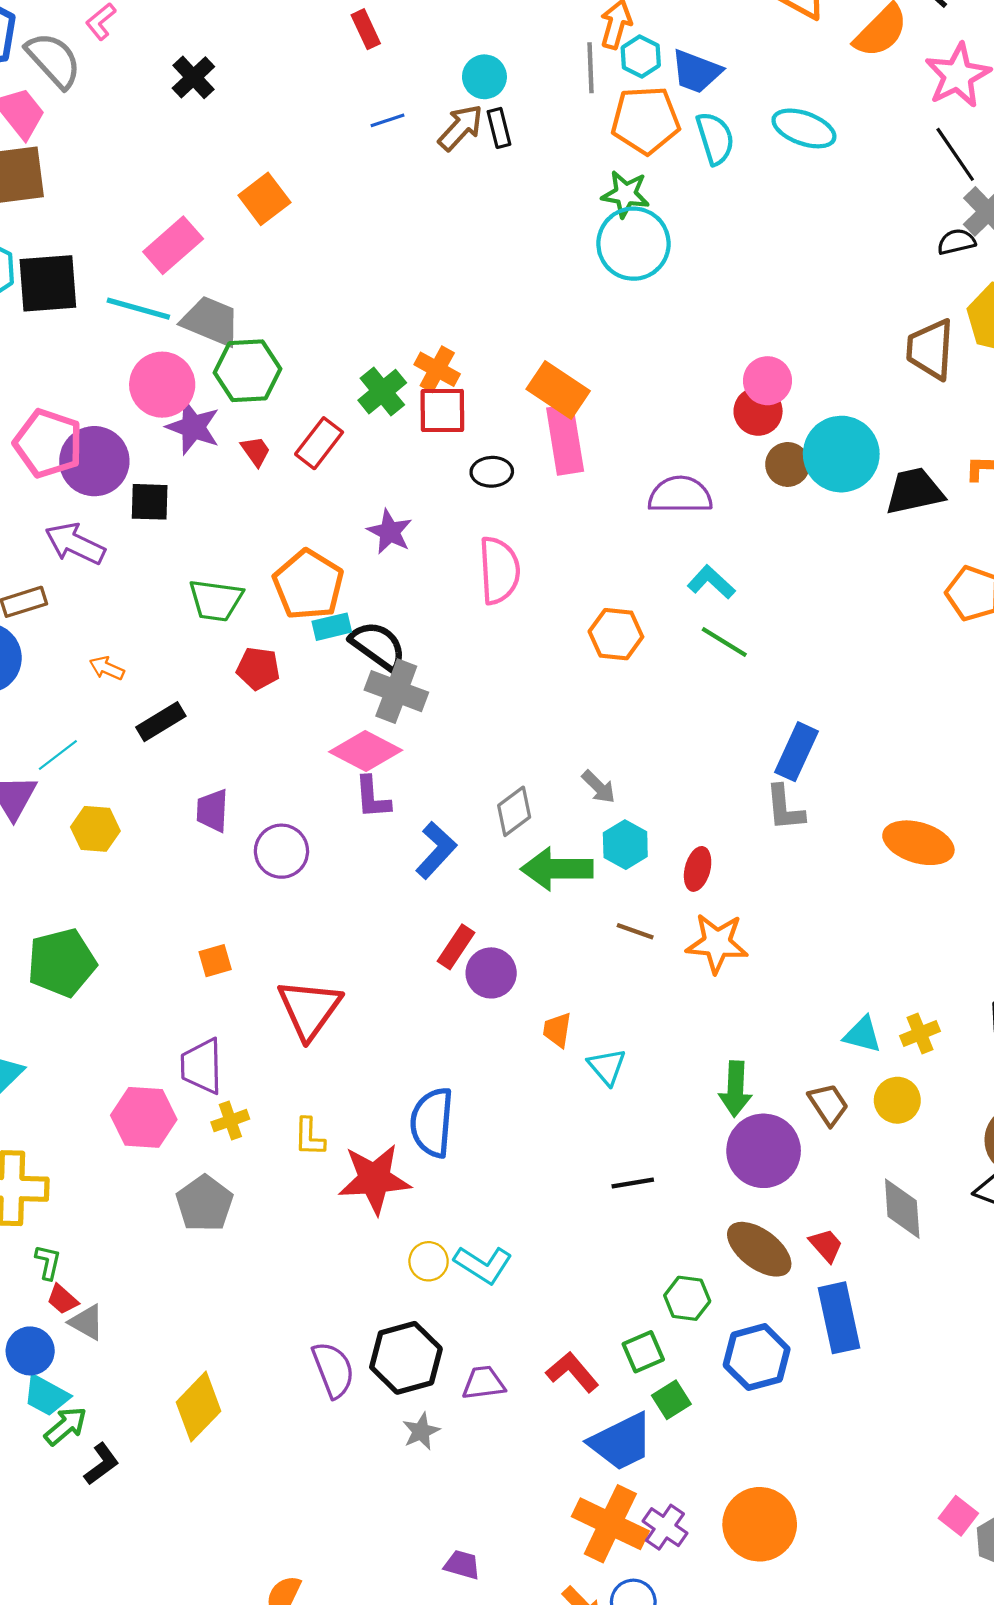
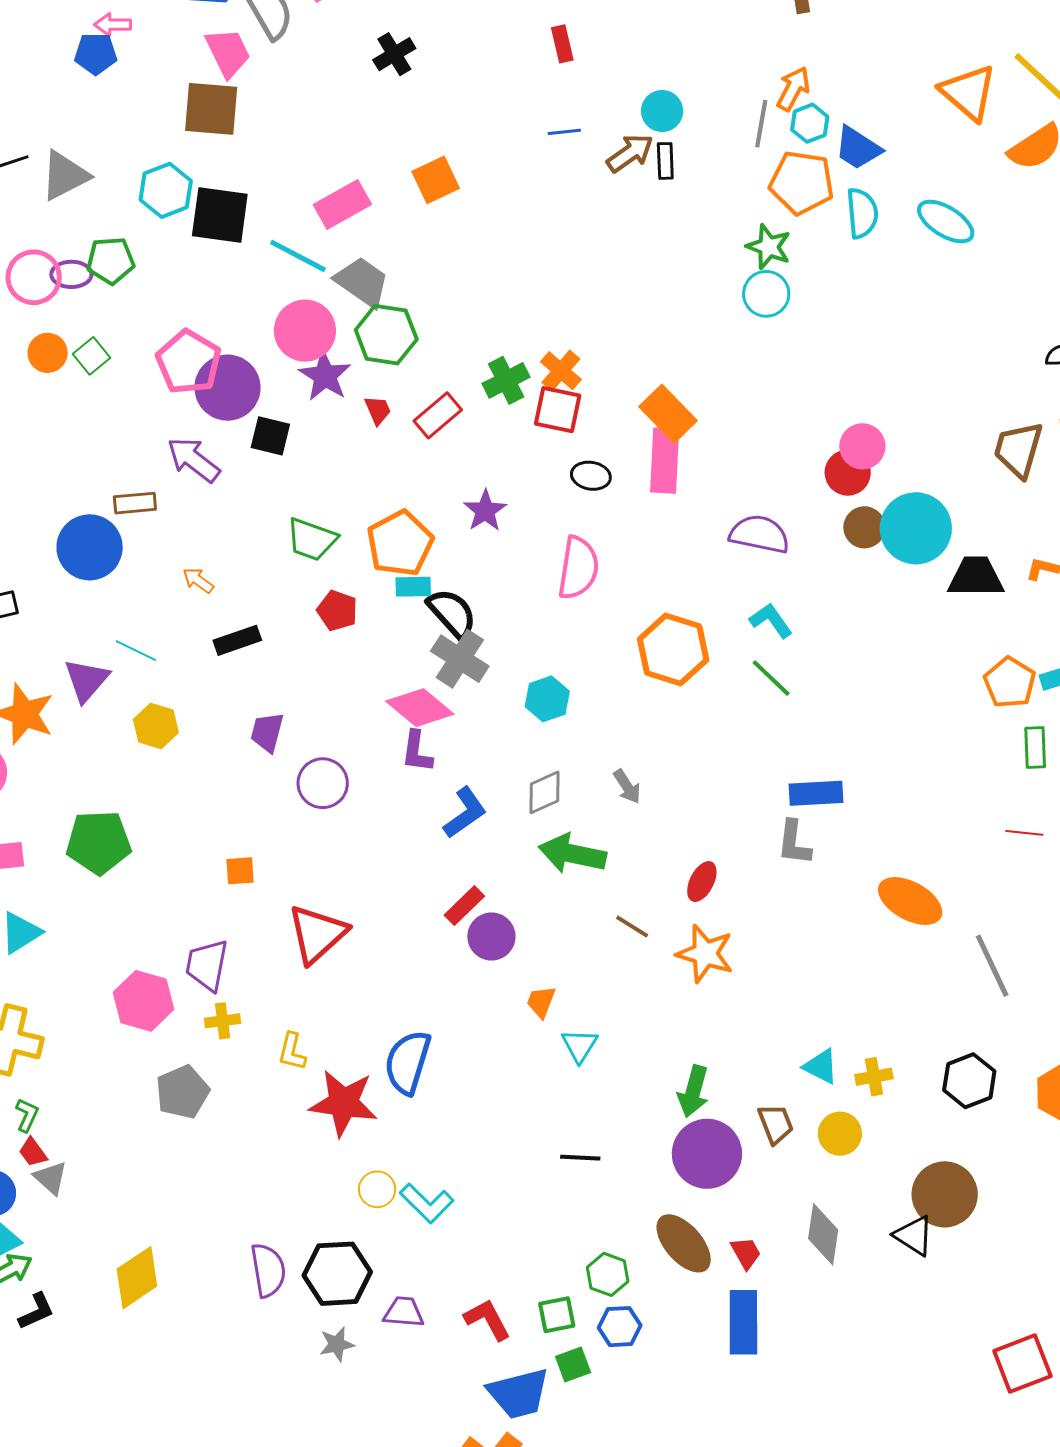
cyan circle: (633, 244) -> (766, 294), size x0.7
orange hexagon: (616, 634) -> (673, 649), size x1.4
blue rectangle: (796, 752) -> (816, 793), turned 50
cyan line: (58, 755) -> (136, 651), turned 51
cyan hexagon: (625, 845) -> (547, 699), moved
blue hexagon: (757, 1357) -> (620, 1327), moved, size x0.7

